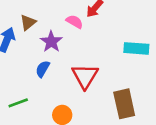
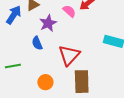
blue semicircle: (43, 69) -> (37, 43), turned -64
brown rectangle: (124, 104) -> (82, 82), moved

